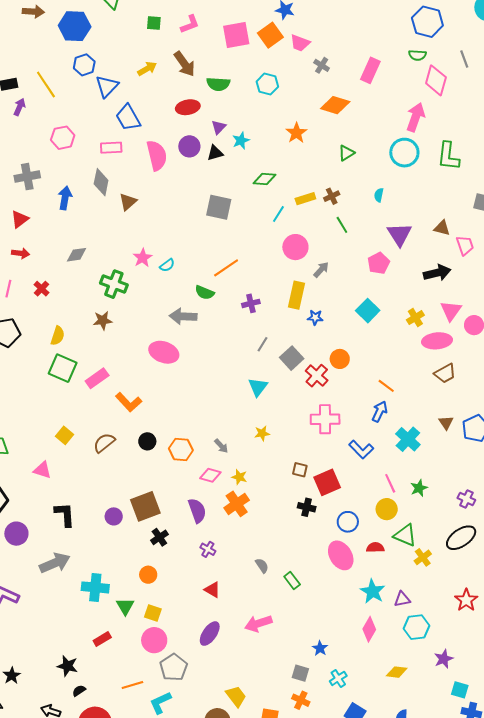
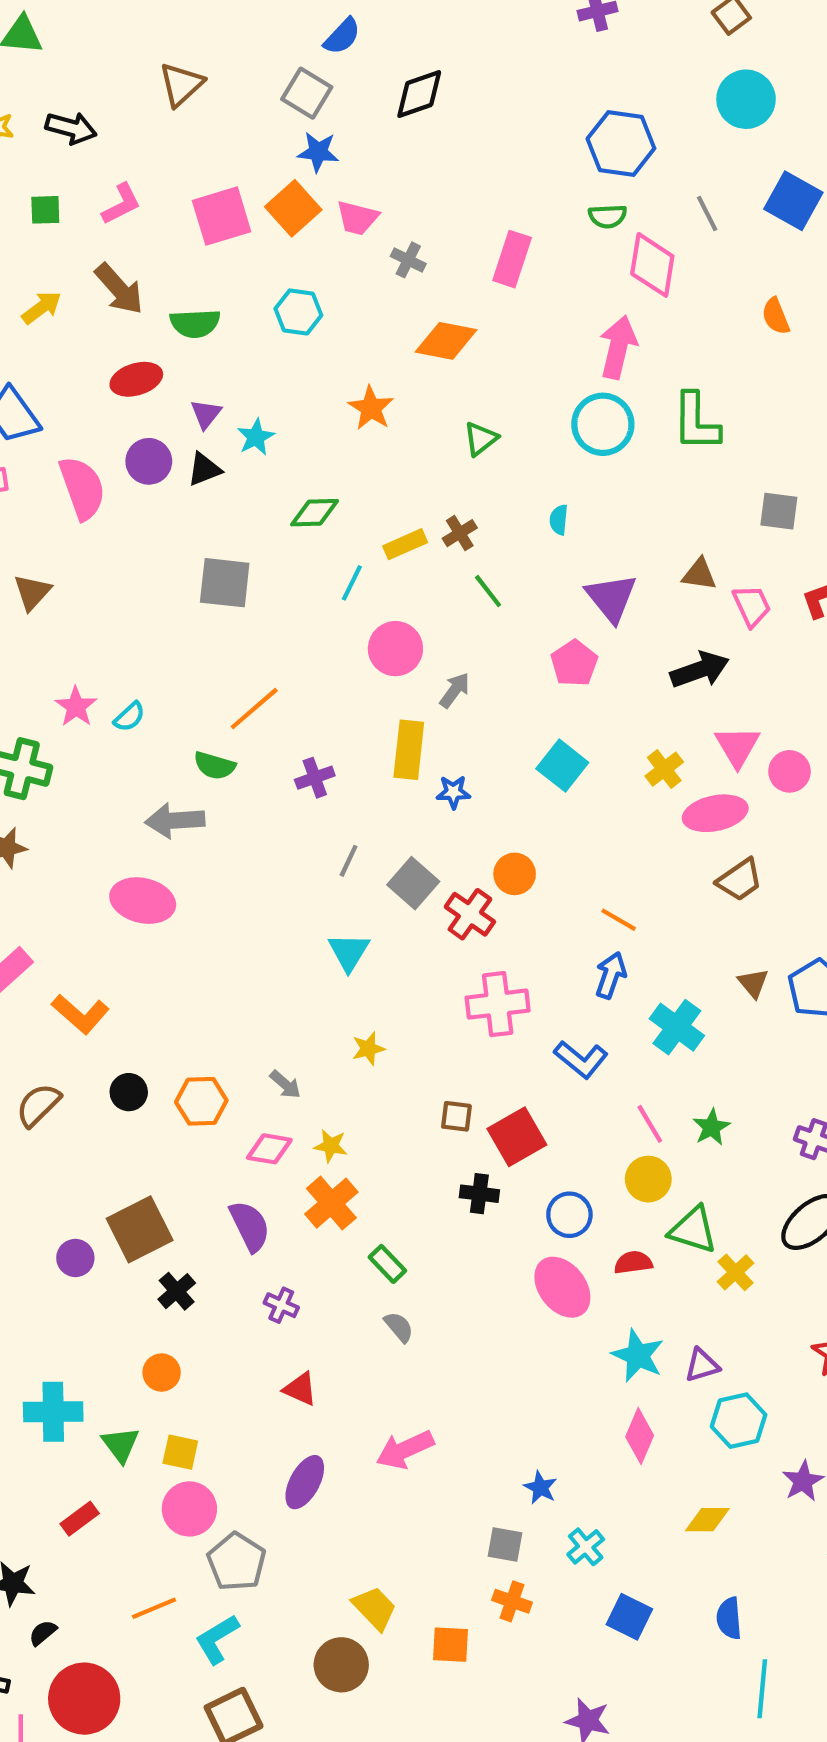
green rectangle: (292, 580) -> (387, 1264), moved

